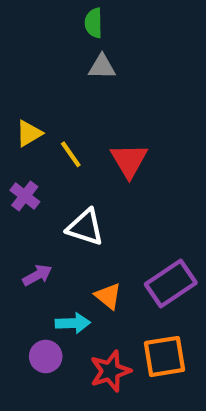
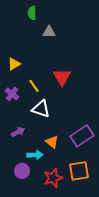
green semicircle: (94, 23) -> (32, 13), moved
yellow line: (71, 154) -> (34, 86), moved

